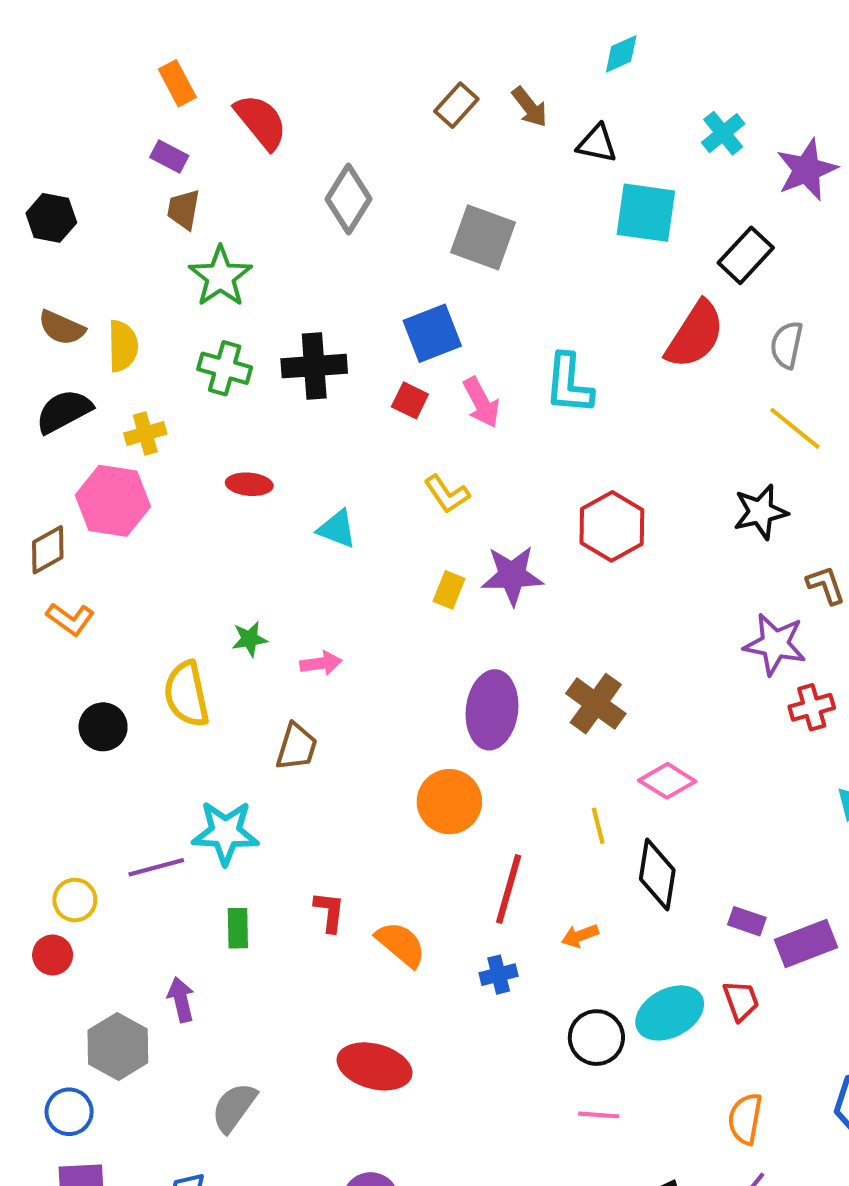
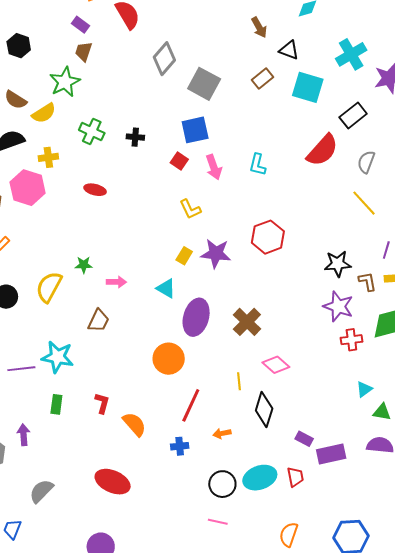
brown rectangle: (456, 105) -> (263, 78), moved
cyan cross: (723, 133) -> (351, 54), size x1.4
gray square: (483, 237) -> (204, 84), moved
green star: (220, 277) -> (65, 82), moved
yellow semicircle: (123, 346) -> (44, 113), turned 50
black cross: (314, 366) -> (135, 137), size x0.6
cyan L-shape: (569, 384) -> (258, 165), size x0.7
black star: (760, 512) -> (338, 264), moved
cyan triangle: (337, 529) -> (166, 288), moved
yellow semicircle: (186, 694) -> (49, 287), turned 32

